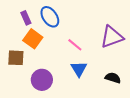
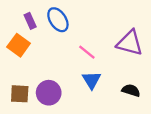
purple triangle: (112, 37) -> (130, 43), turned 35
orange square: (33, 39) -> (19, 45), moved
brown square: (16, 58) -> (20, 94), moved

